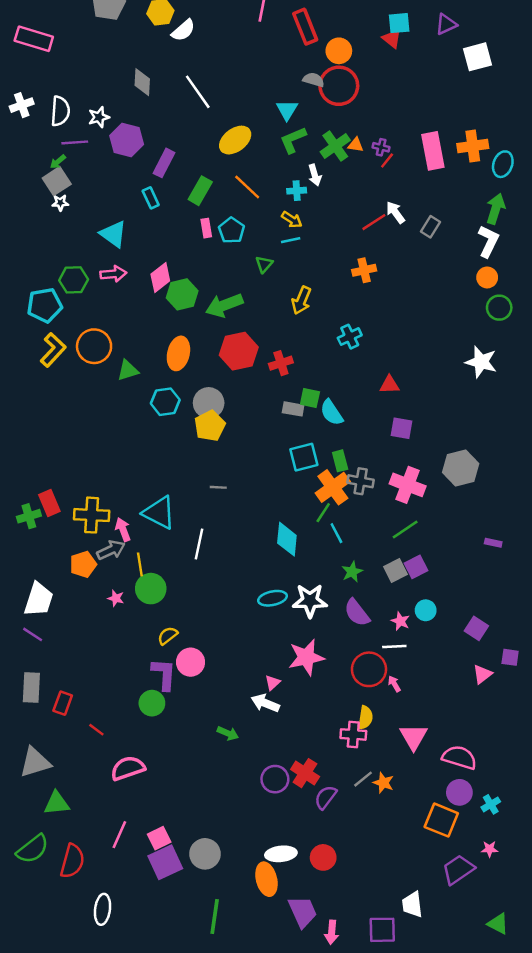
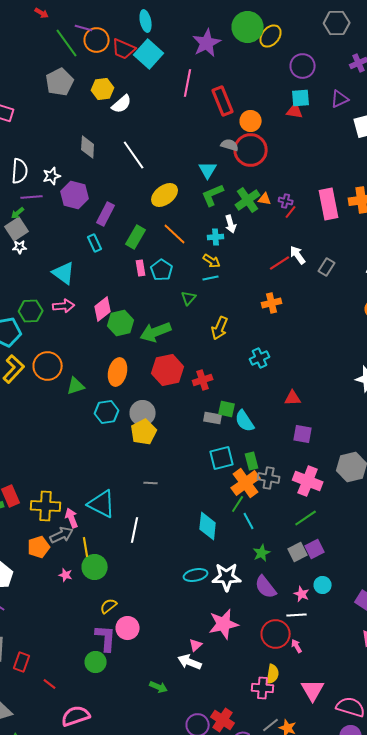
red triangle: (392, 39) -> (295, 111), turned -30

